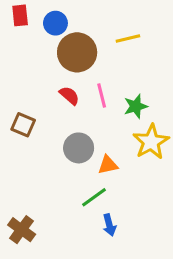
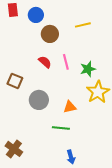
brown circle: (77, 52) -> (50, 34), size x0.7
gray circle: (79, 148) -> (39, 100), moved
green line: (94, 197) -> (61, 128), turned 42
blue arrow: (109, 225) -> (71, 157), moved

